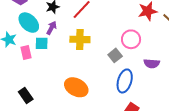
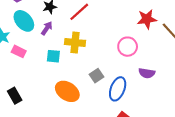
cyan square: (42, 43) -> (53, 56), moved
pink rectangle: (26, 52) -> (19, 51), turned -56
gray square: (115, 55) -> (97, 76), moved

